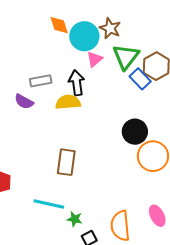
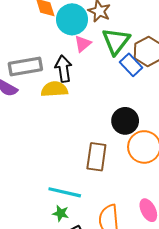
gray rectangle: (41, 81) -> (25, 66), size x1.4
brown rectangle: (66, 162) -> (96, 157), moved
cyan line: (49, 204) -> (65, 192), moved

